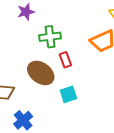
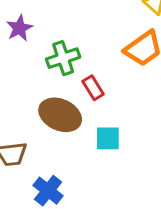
cyan square: (68, 94) -> (108, 138), turned 30

